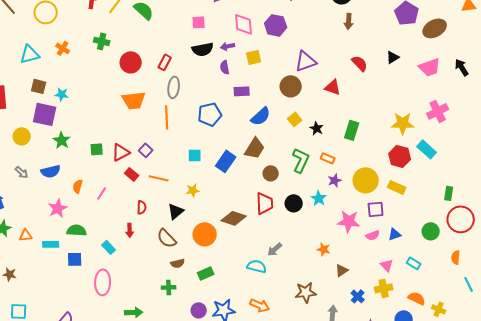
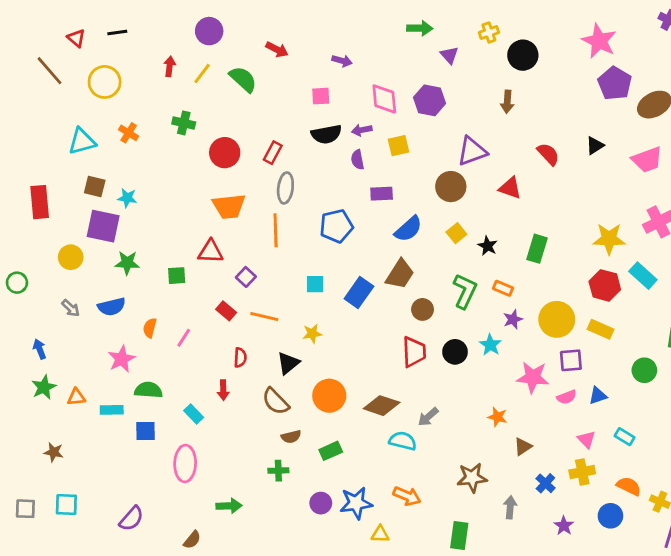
brown arrow: (349, 21) -> (507, 102), moved
green star: (62, 140) -> (127, 263), turned -30
red triangle: (121, 152) -> (211, 252), moved, turned 30
brown diamond: (234, 218) -> (382, 406), moved
green circle: (431, 231) -> (644, 370), moved

